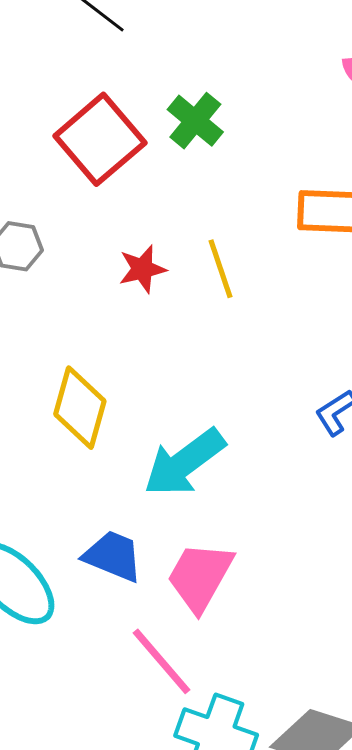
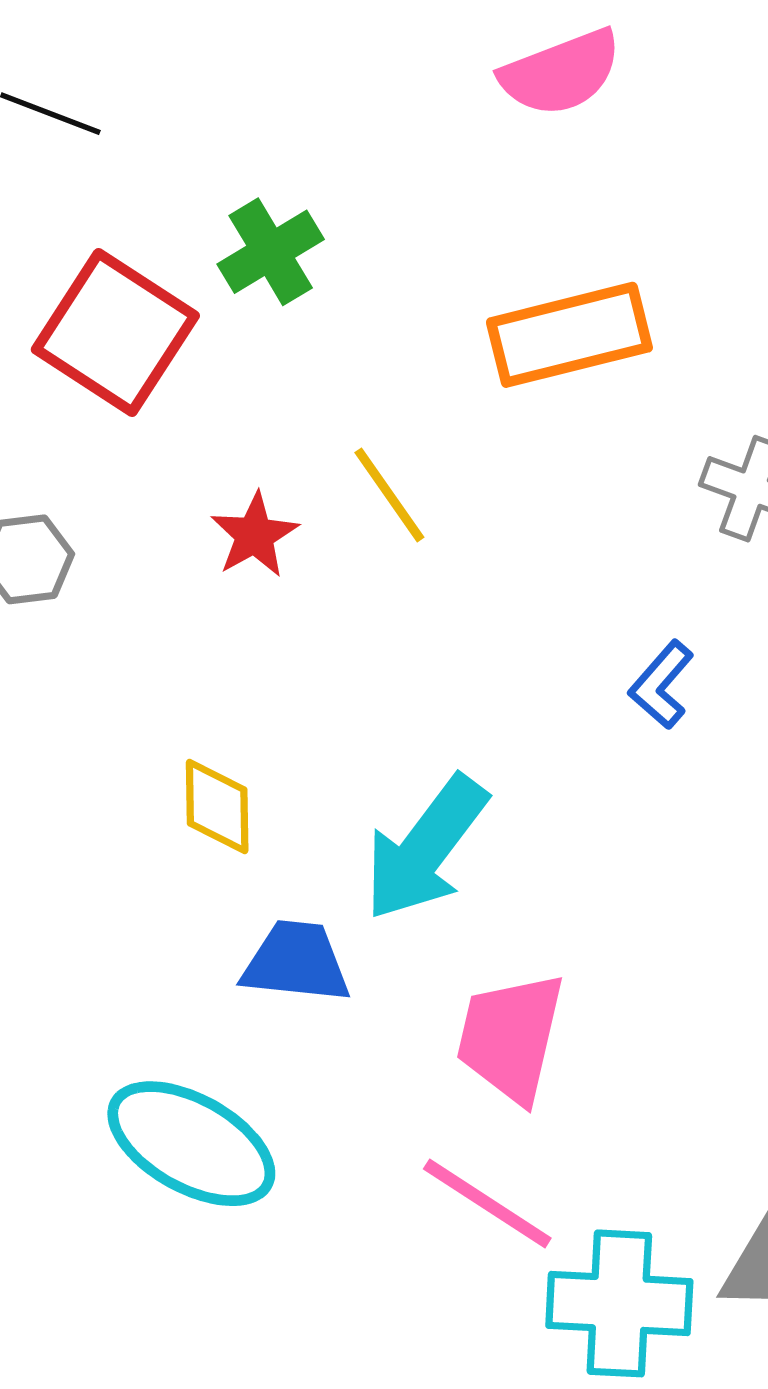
green cross: (195, 121) -> (271, 252), turned 36
yellow diamond: (80, 408) -> (217, 806), size x0.7
blue trapezoid: (113, 556) -> (296, 962), moved

